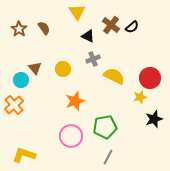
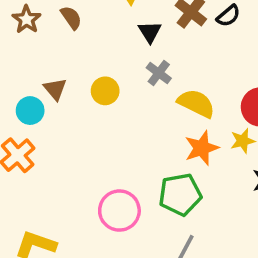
black triangle: (88, 36) -> (150, 32), turned 32
gray cross: (93, 59) -> (159, 73), turned -32
orange star: (75, 101) -> (202, 148), moved

